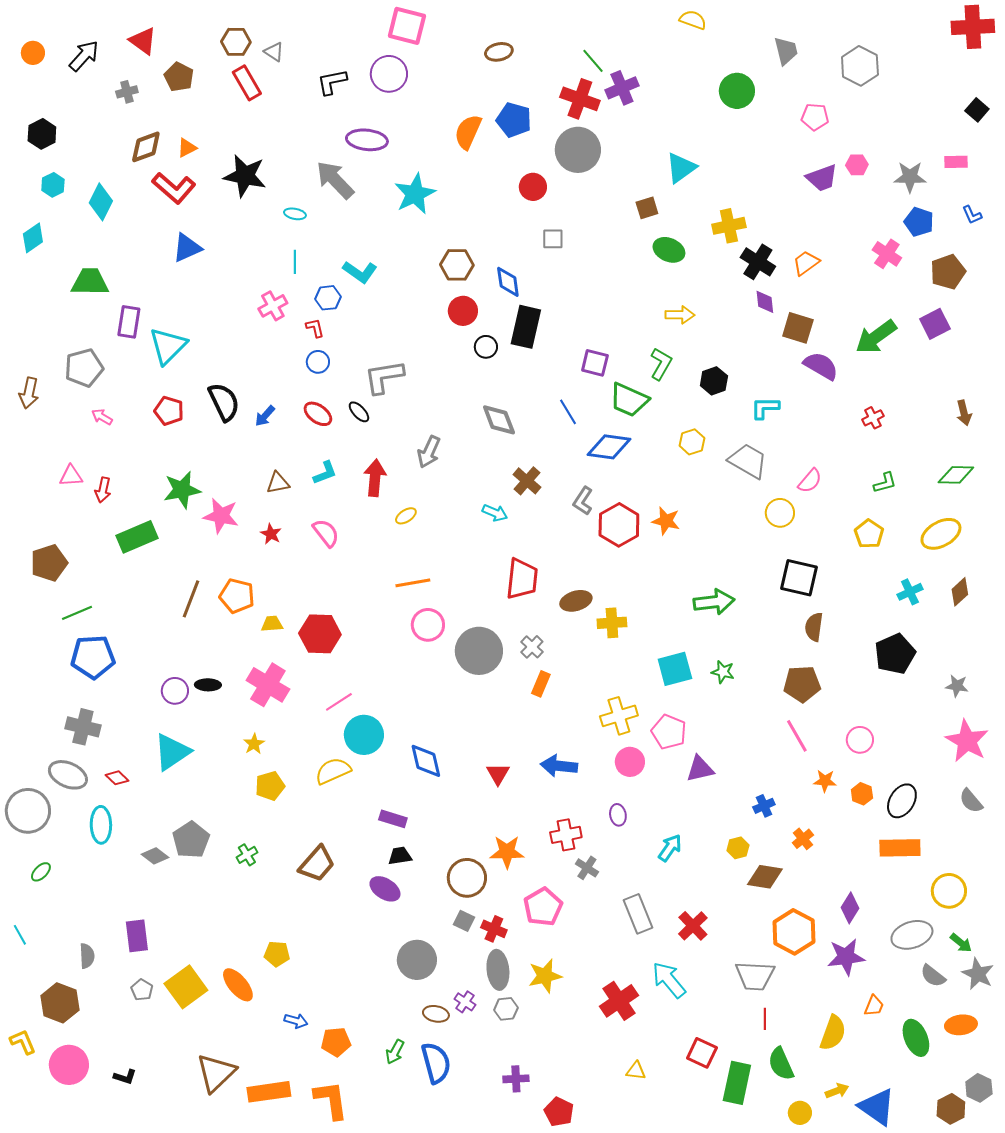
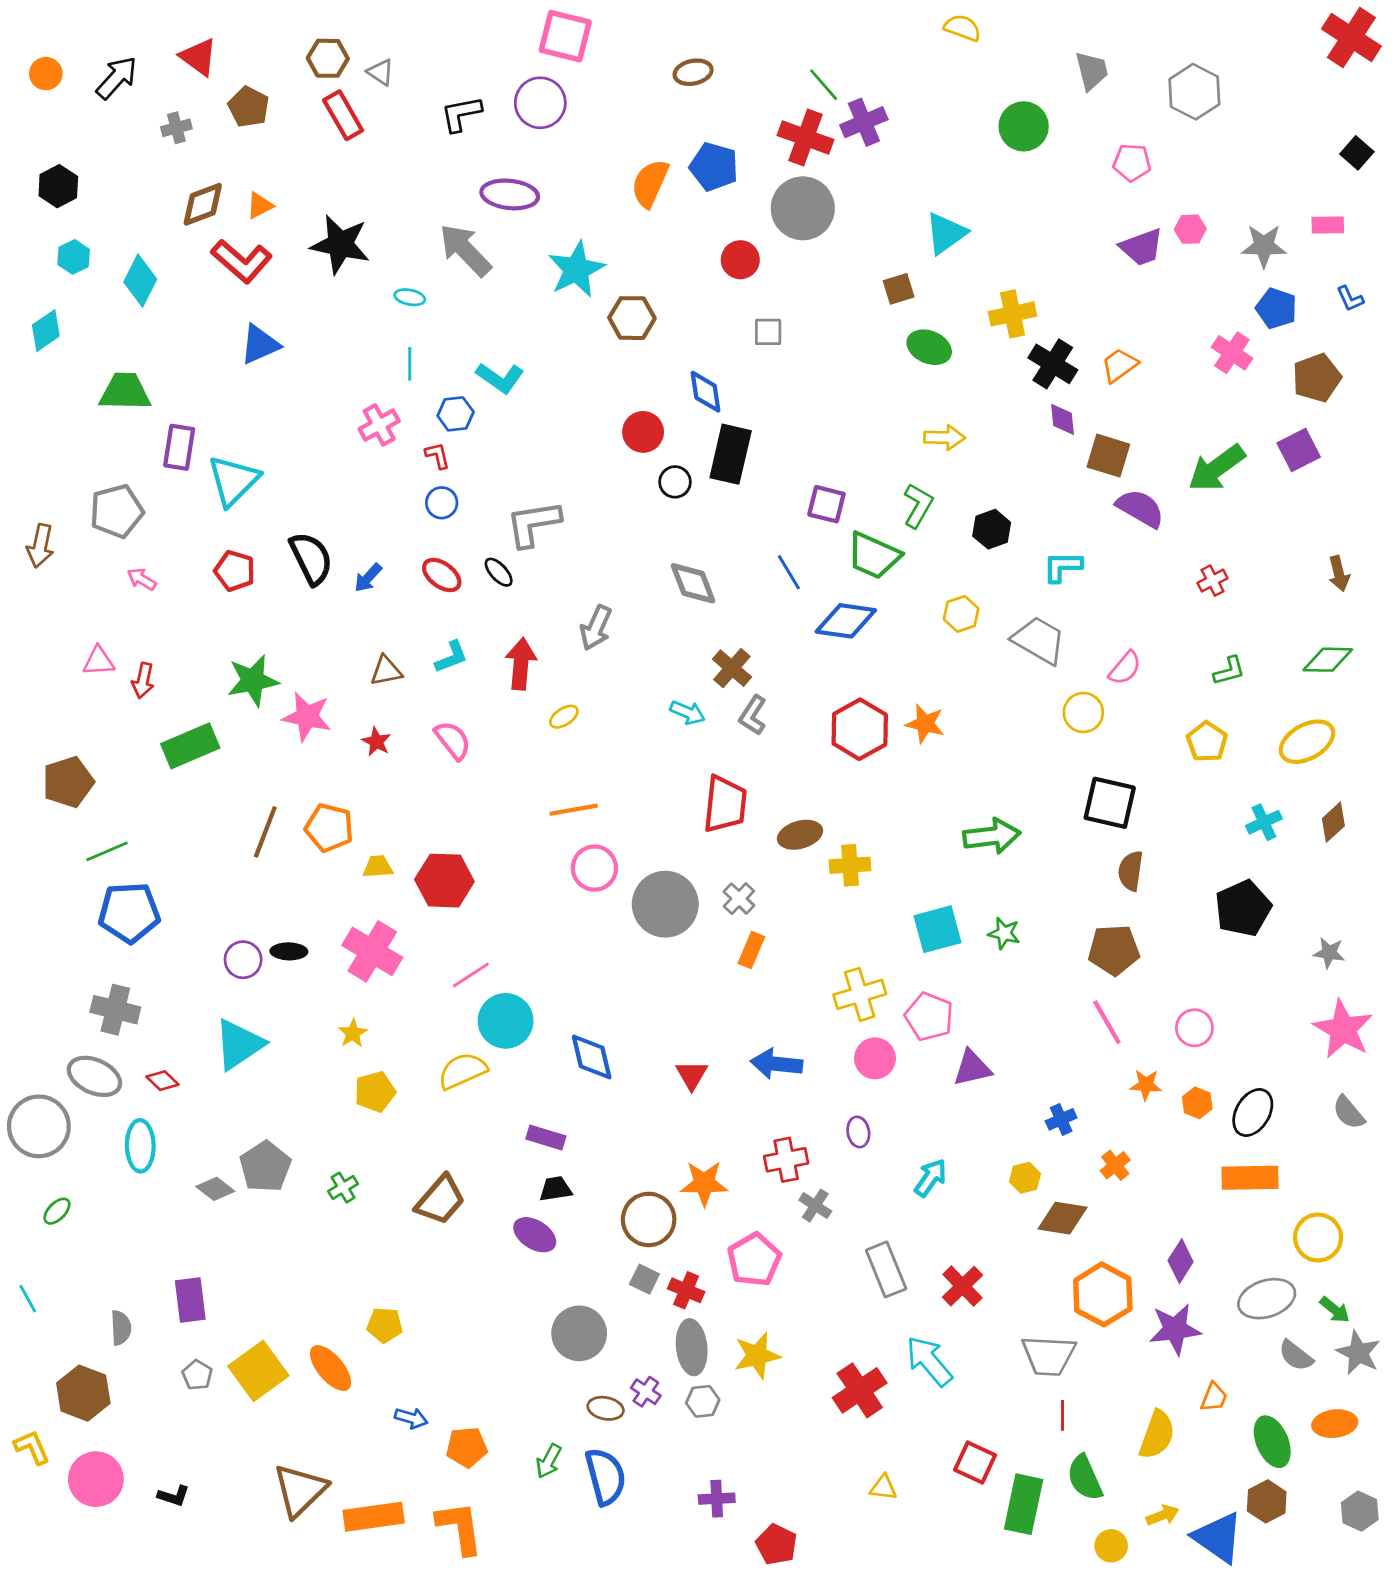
red cross: (973, 27) -> (1351, 37), turned 36
brown hexagon: (457, 265) -> (632, 318), moved
gray L-shape: (583, 501) -> (753, 715), moved
brown hexagon: (951, 1109) -> (1267, 1501), moved

